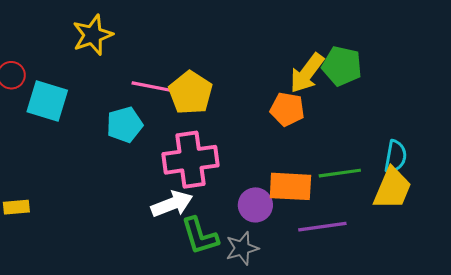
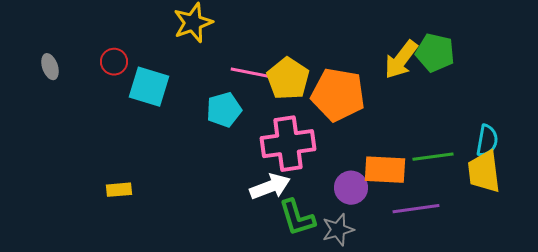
orange pentagon: (287, 109) -> (338, 95), moved, size x1.6
yellow trapezoid: (392, 189) -> (484, 172), turned 150

